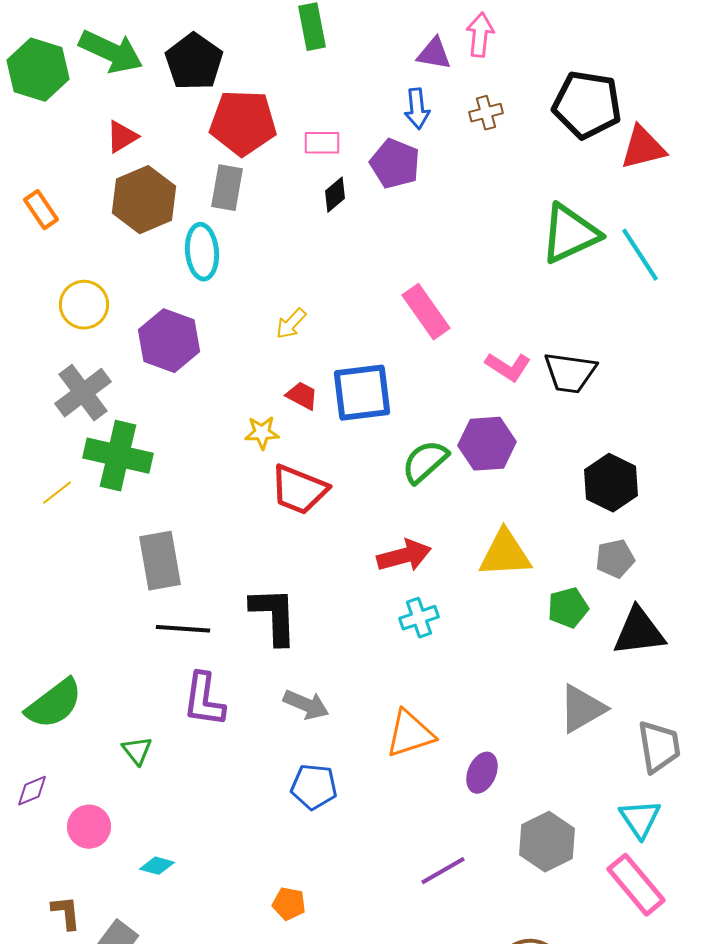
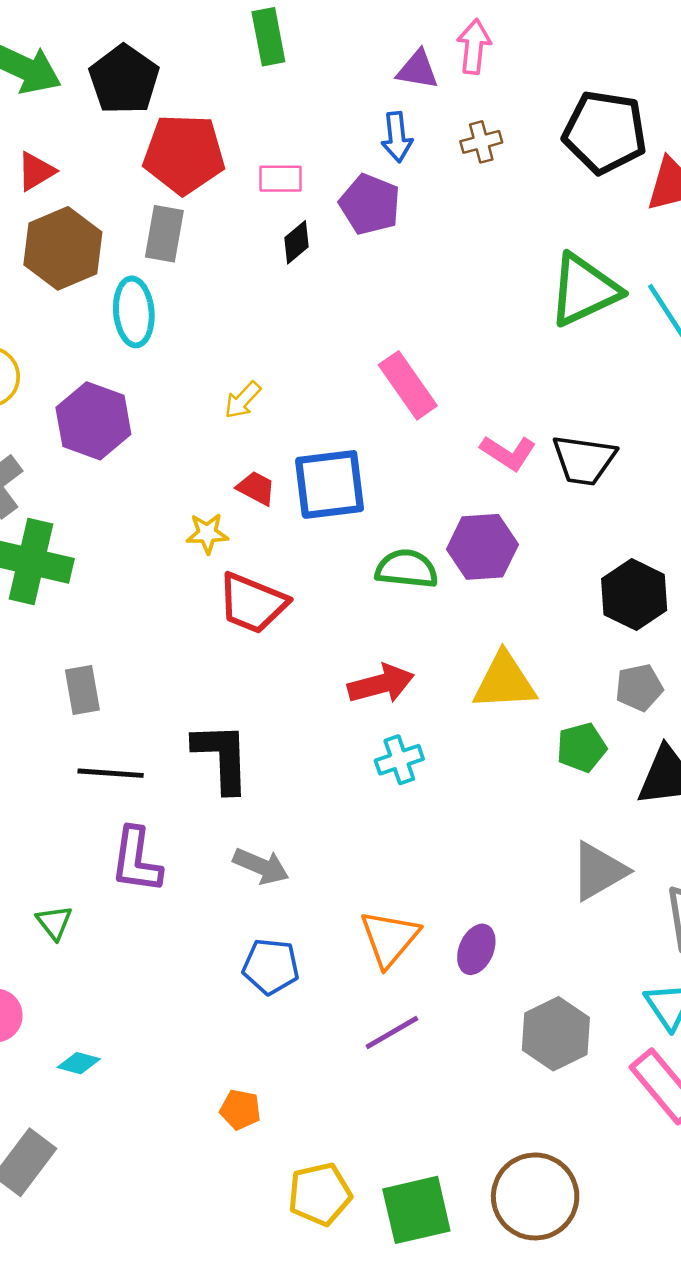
green semicircle: (425, 462) -> (407, 569), turned 48
gray rectangle: (160, 561) -> (82, 690), size x0.7
orange triangle: (410, 734) -> (389, 938), moved, turned -32
purple line: (443, 871) -> (392, 1033), moved

